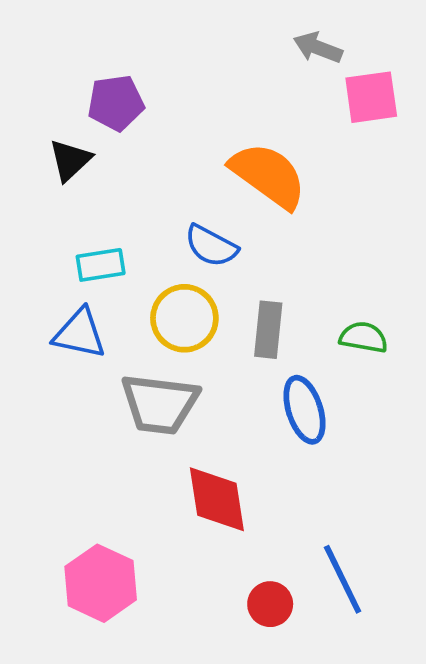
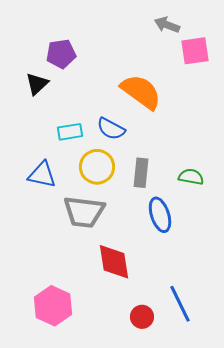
cyan rectangle: (101, 265) -> (70, 132), moved

